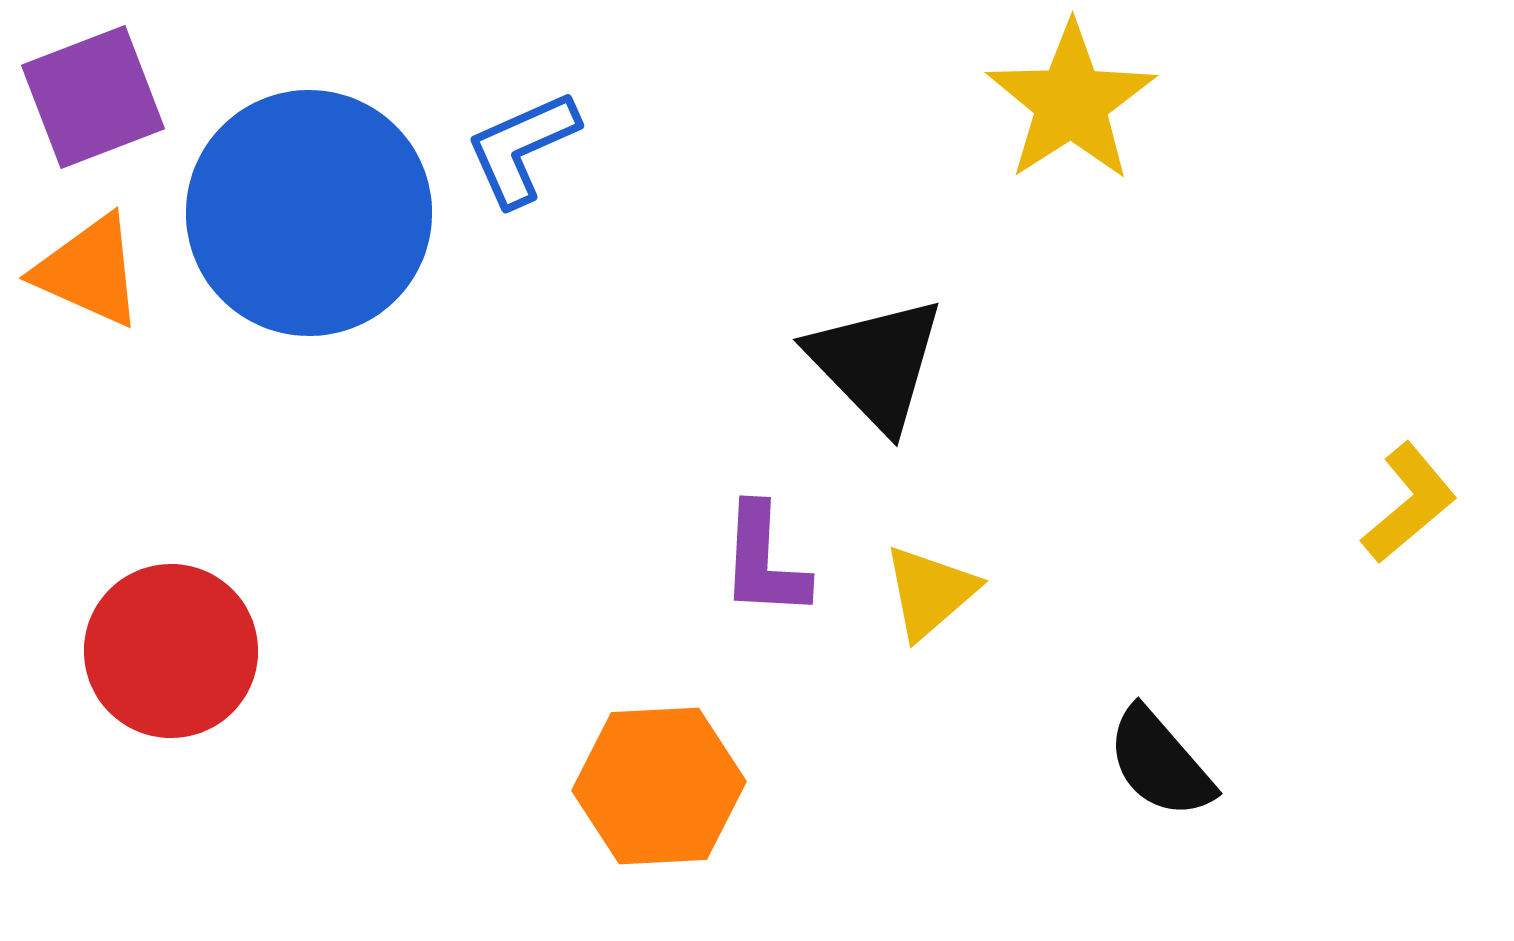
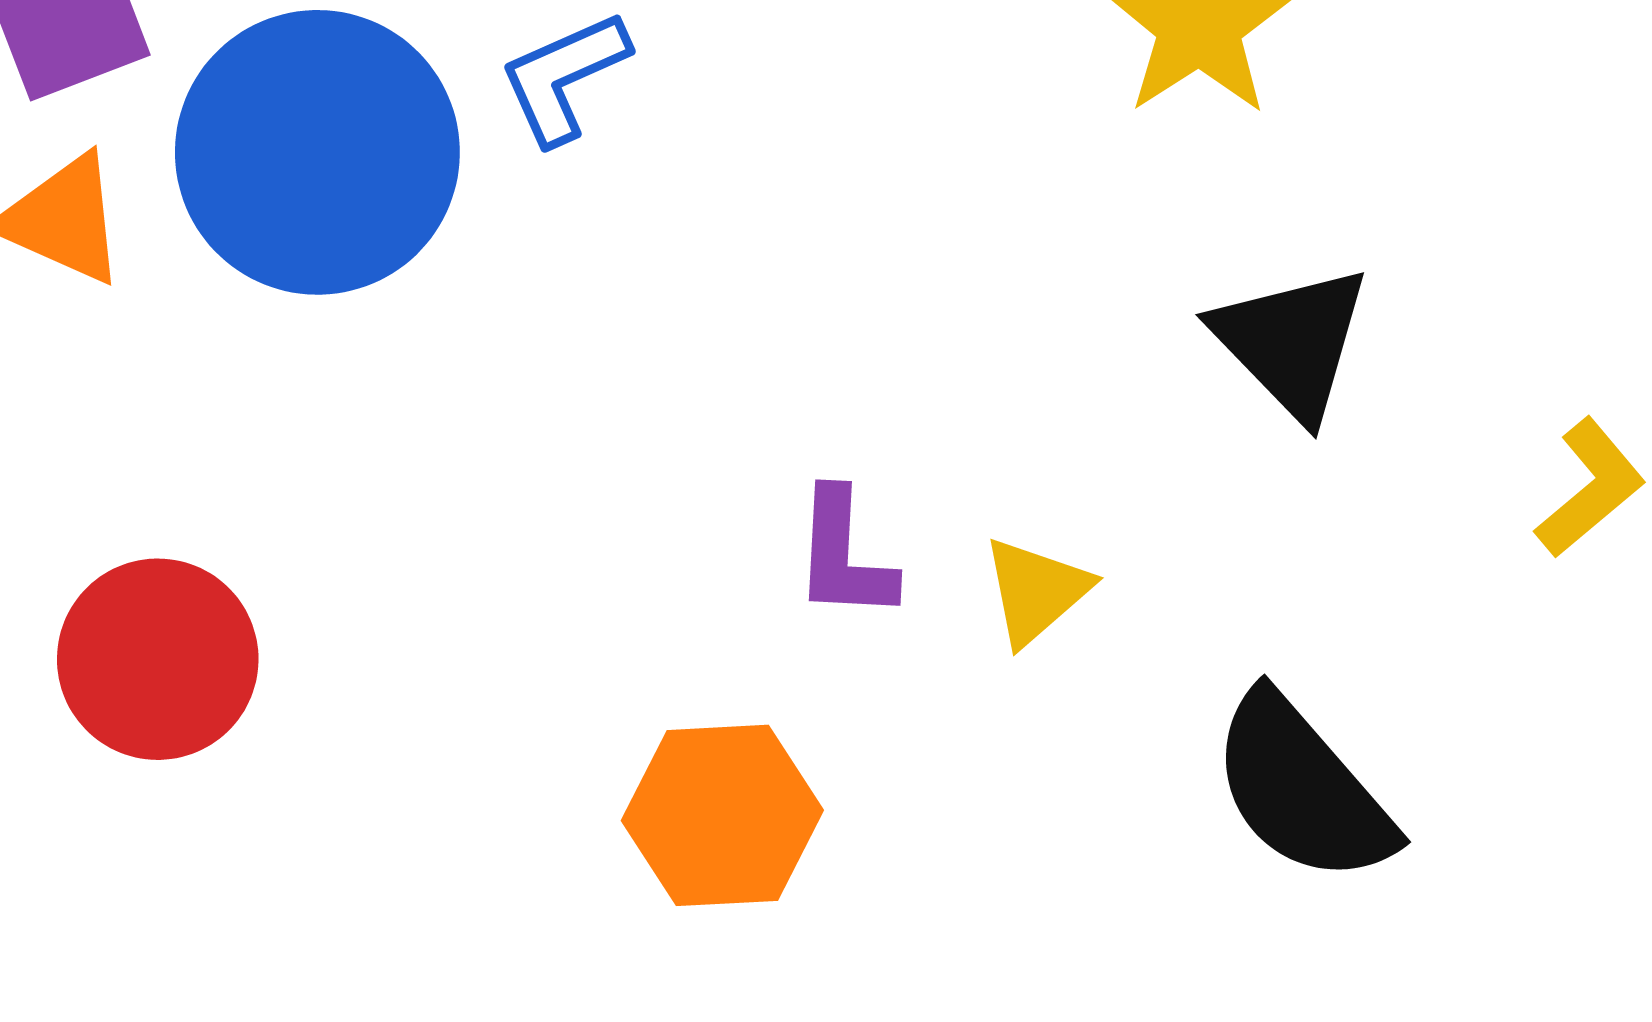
black triangle: (876, 363) -> (1292, 342), moved
black semicircle: (1160, 763) -> (1302, 789), size x1.5

